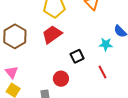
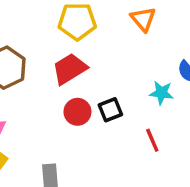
red circle: (61, 79) -> (77, 112), moved

